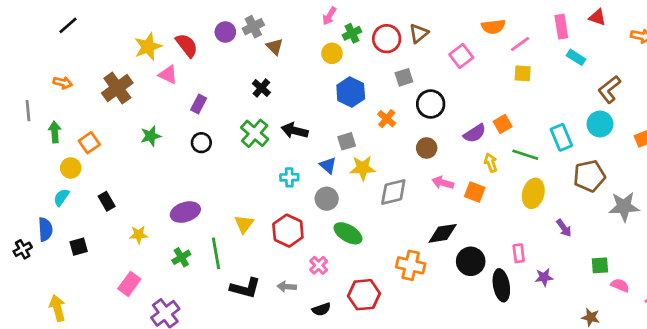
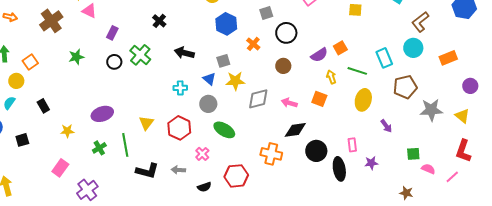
green cross: (255, 133) -> (140, 55), moved
pink arrow: (443, 183) -> (289, 103), moved

